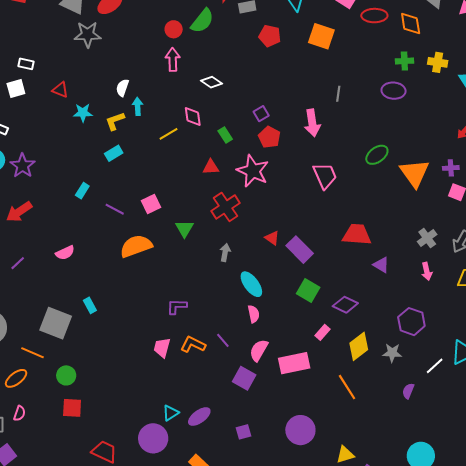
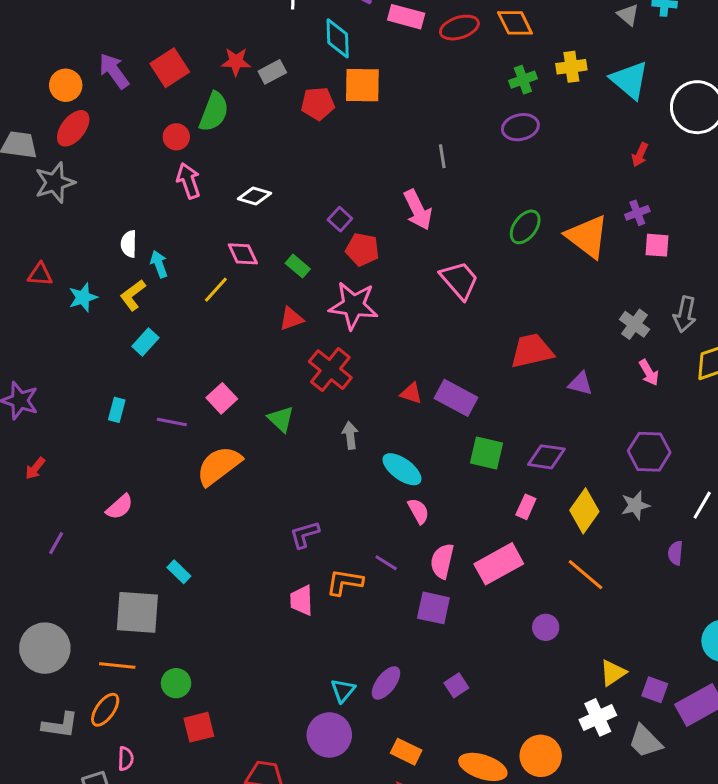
orange square: (321, 36) -> (362, 85), moved
red arrow: (19, 212) -> (35, 468), size x0.6
purple circle: (300, 430) -> (546, 627), moved, size x0.6

